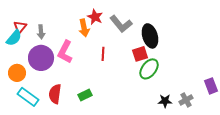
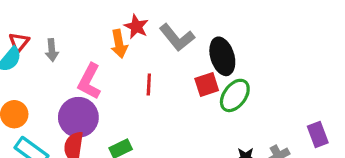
purple circle: (41, 58) -> (78, 117), moved
green ellipse: (149, 69) -> (235, 95), moved

